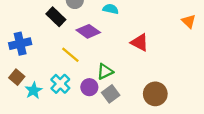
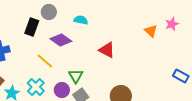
black rectangle: (56, 17) -> (32, 27), turned 66
green triangle: (105, 72) -> (76, 76), turned -35

